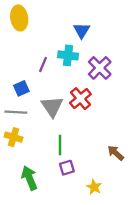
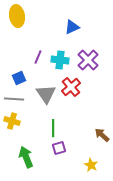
blue triangle: (82, 30) -> (72, 27), turned 35
cyan cross: (68, 55) -> (60, 60), moved
yellow star: (94, 187) -> (91, 165), moved

